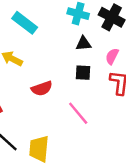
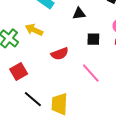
black triangle: (84, 44) -> (79, 14), moved

